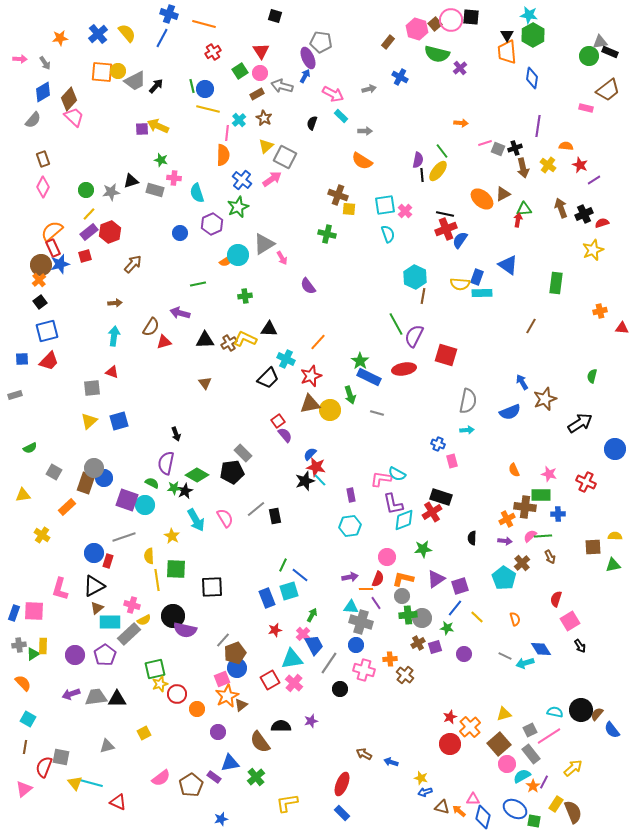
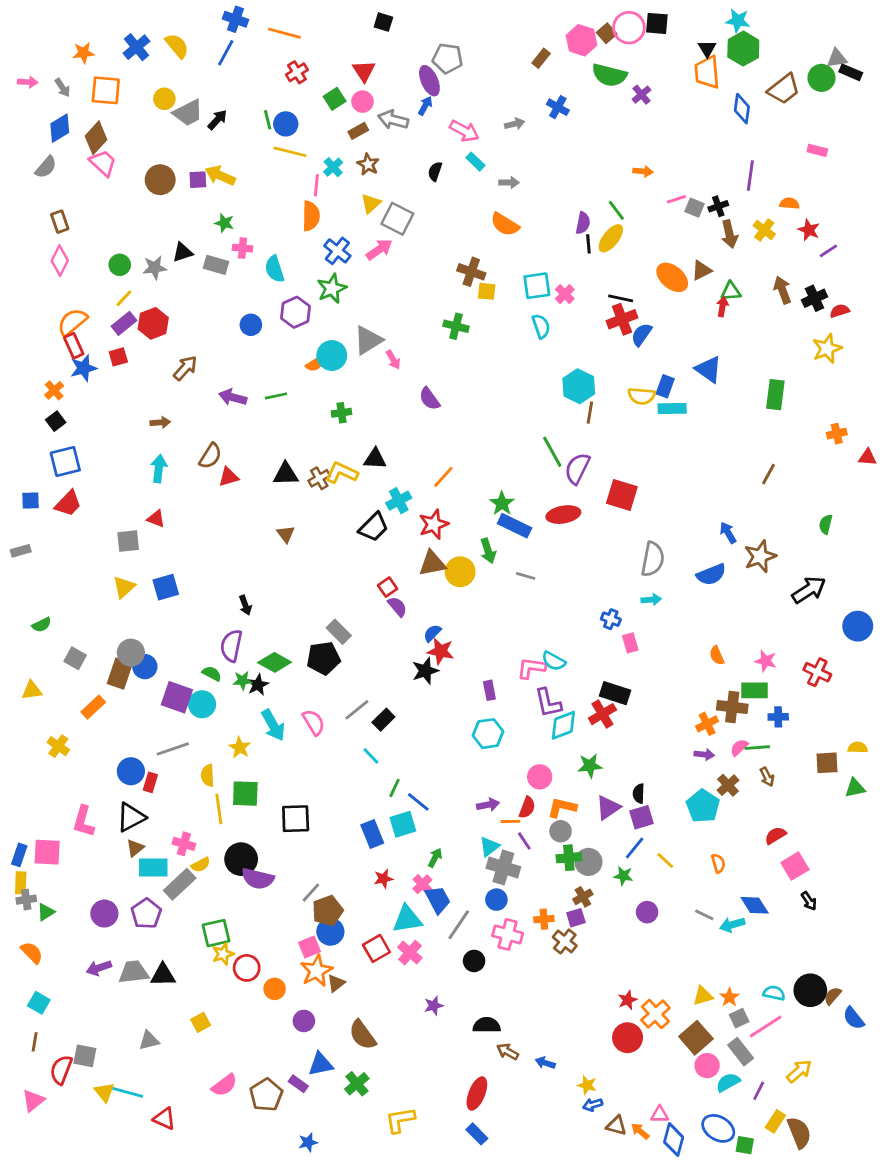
orange square: (102, 72) -> (106, 90), moved
brown trapezoid: (608, 90) -> (784, 89), moved
brown circle: (41, 265) -> (160, 180), moved
purple arrow: (180, 313) -> (233, 397), moved
brown line: (531, 326) -> (768, 474), moved
cyan cross: (286, 359) -> (399, 501), turned 36
cyan line: (320, 480) -> (371, 756), moved
black rectangle: (275, 516) -> (383, 720), turned 56
black semicircle: (472, 538) -> (639, 794), moved
red semicircle: (556, 599) -> (775, 835), turned 42
cyan triangle: (351, 607) -> (489, 847), turned -42
yellow rectangle: (43, 646) -> (21, 883), moved
purple square: (435, 647) -> (576, 918), moved
black semicircle: (281, 726) -> (487, 1025), moved
orange star: (533, 786) -> (729, 997), moved

